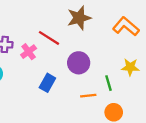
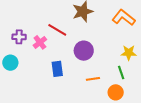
blue rectangle: (47, 83) -> (57, 69), turned -35
green line: (109, 83) -> (121, 73), moved

